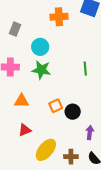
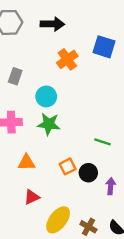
orange cross: (59, 17) -> (67, 59), turned -30
green line: (85, 69) -> (103, 142), moved, turned -64
purple arrow: (90, 133) -> (111, 186), moved
brown cross: (71, 157) -> (88, 227), turned 32

